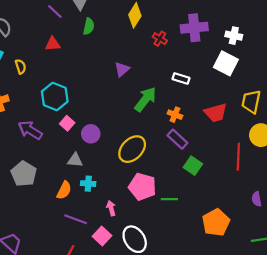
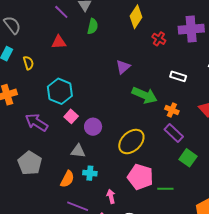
green arrow: (145, 99) -> (145, 95), turned 75

